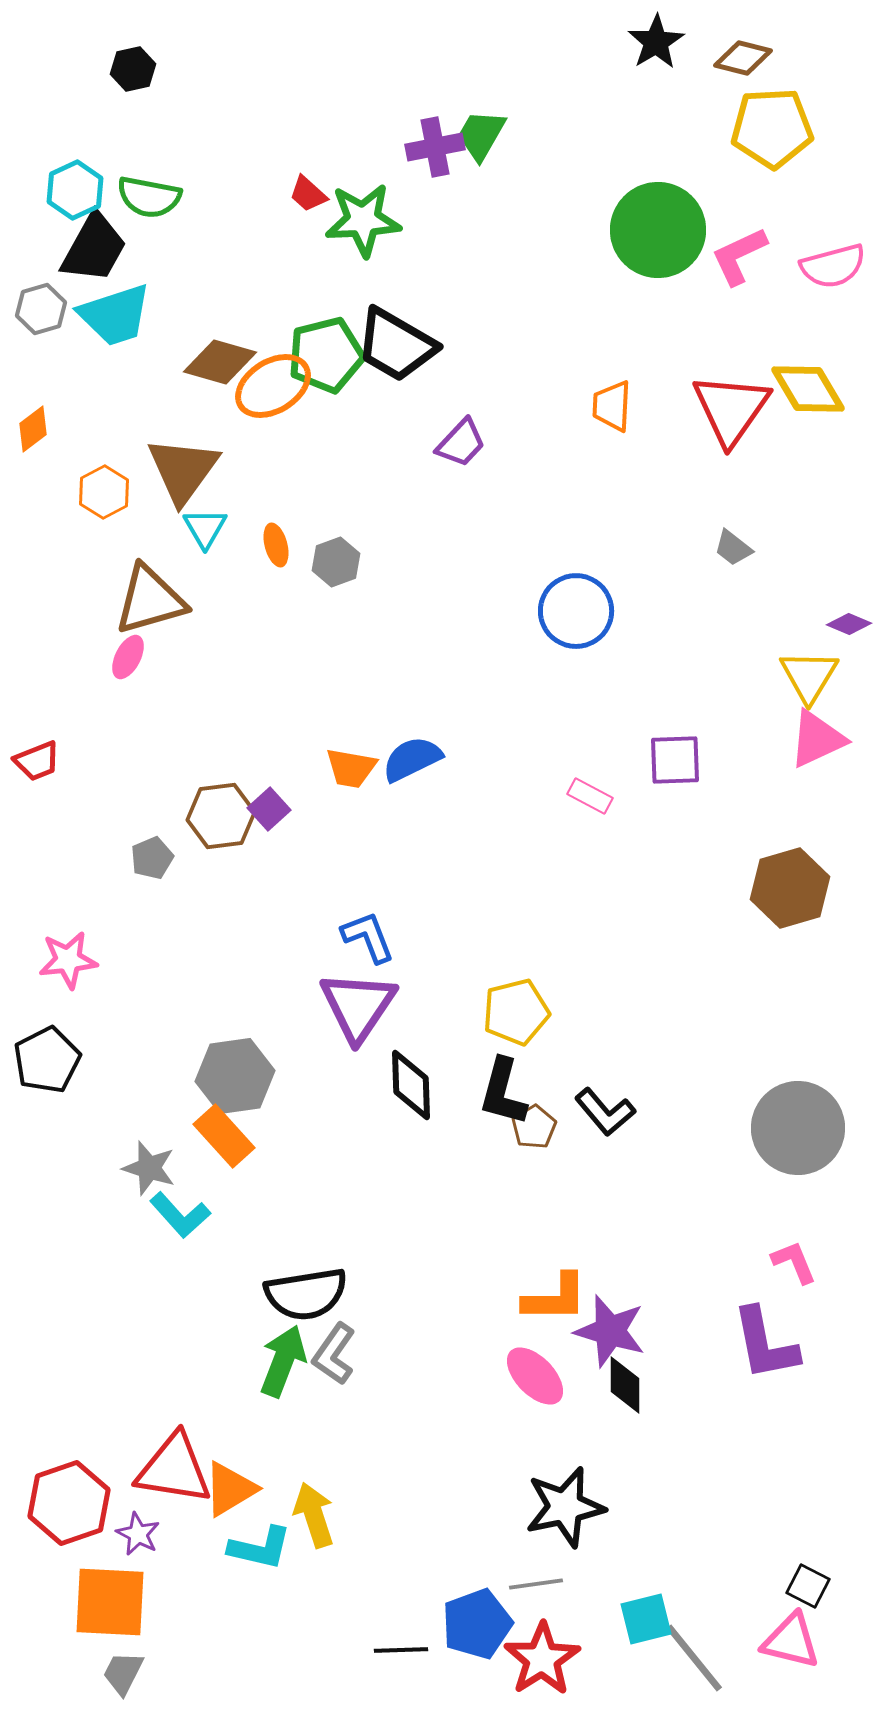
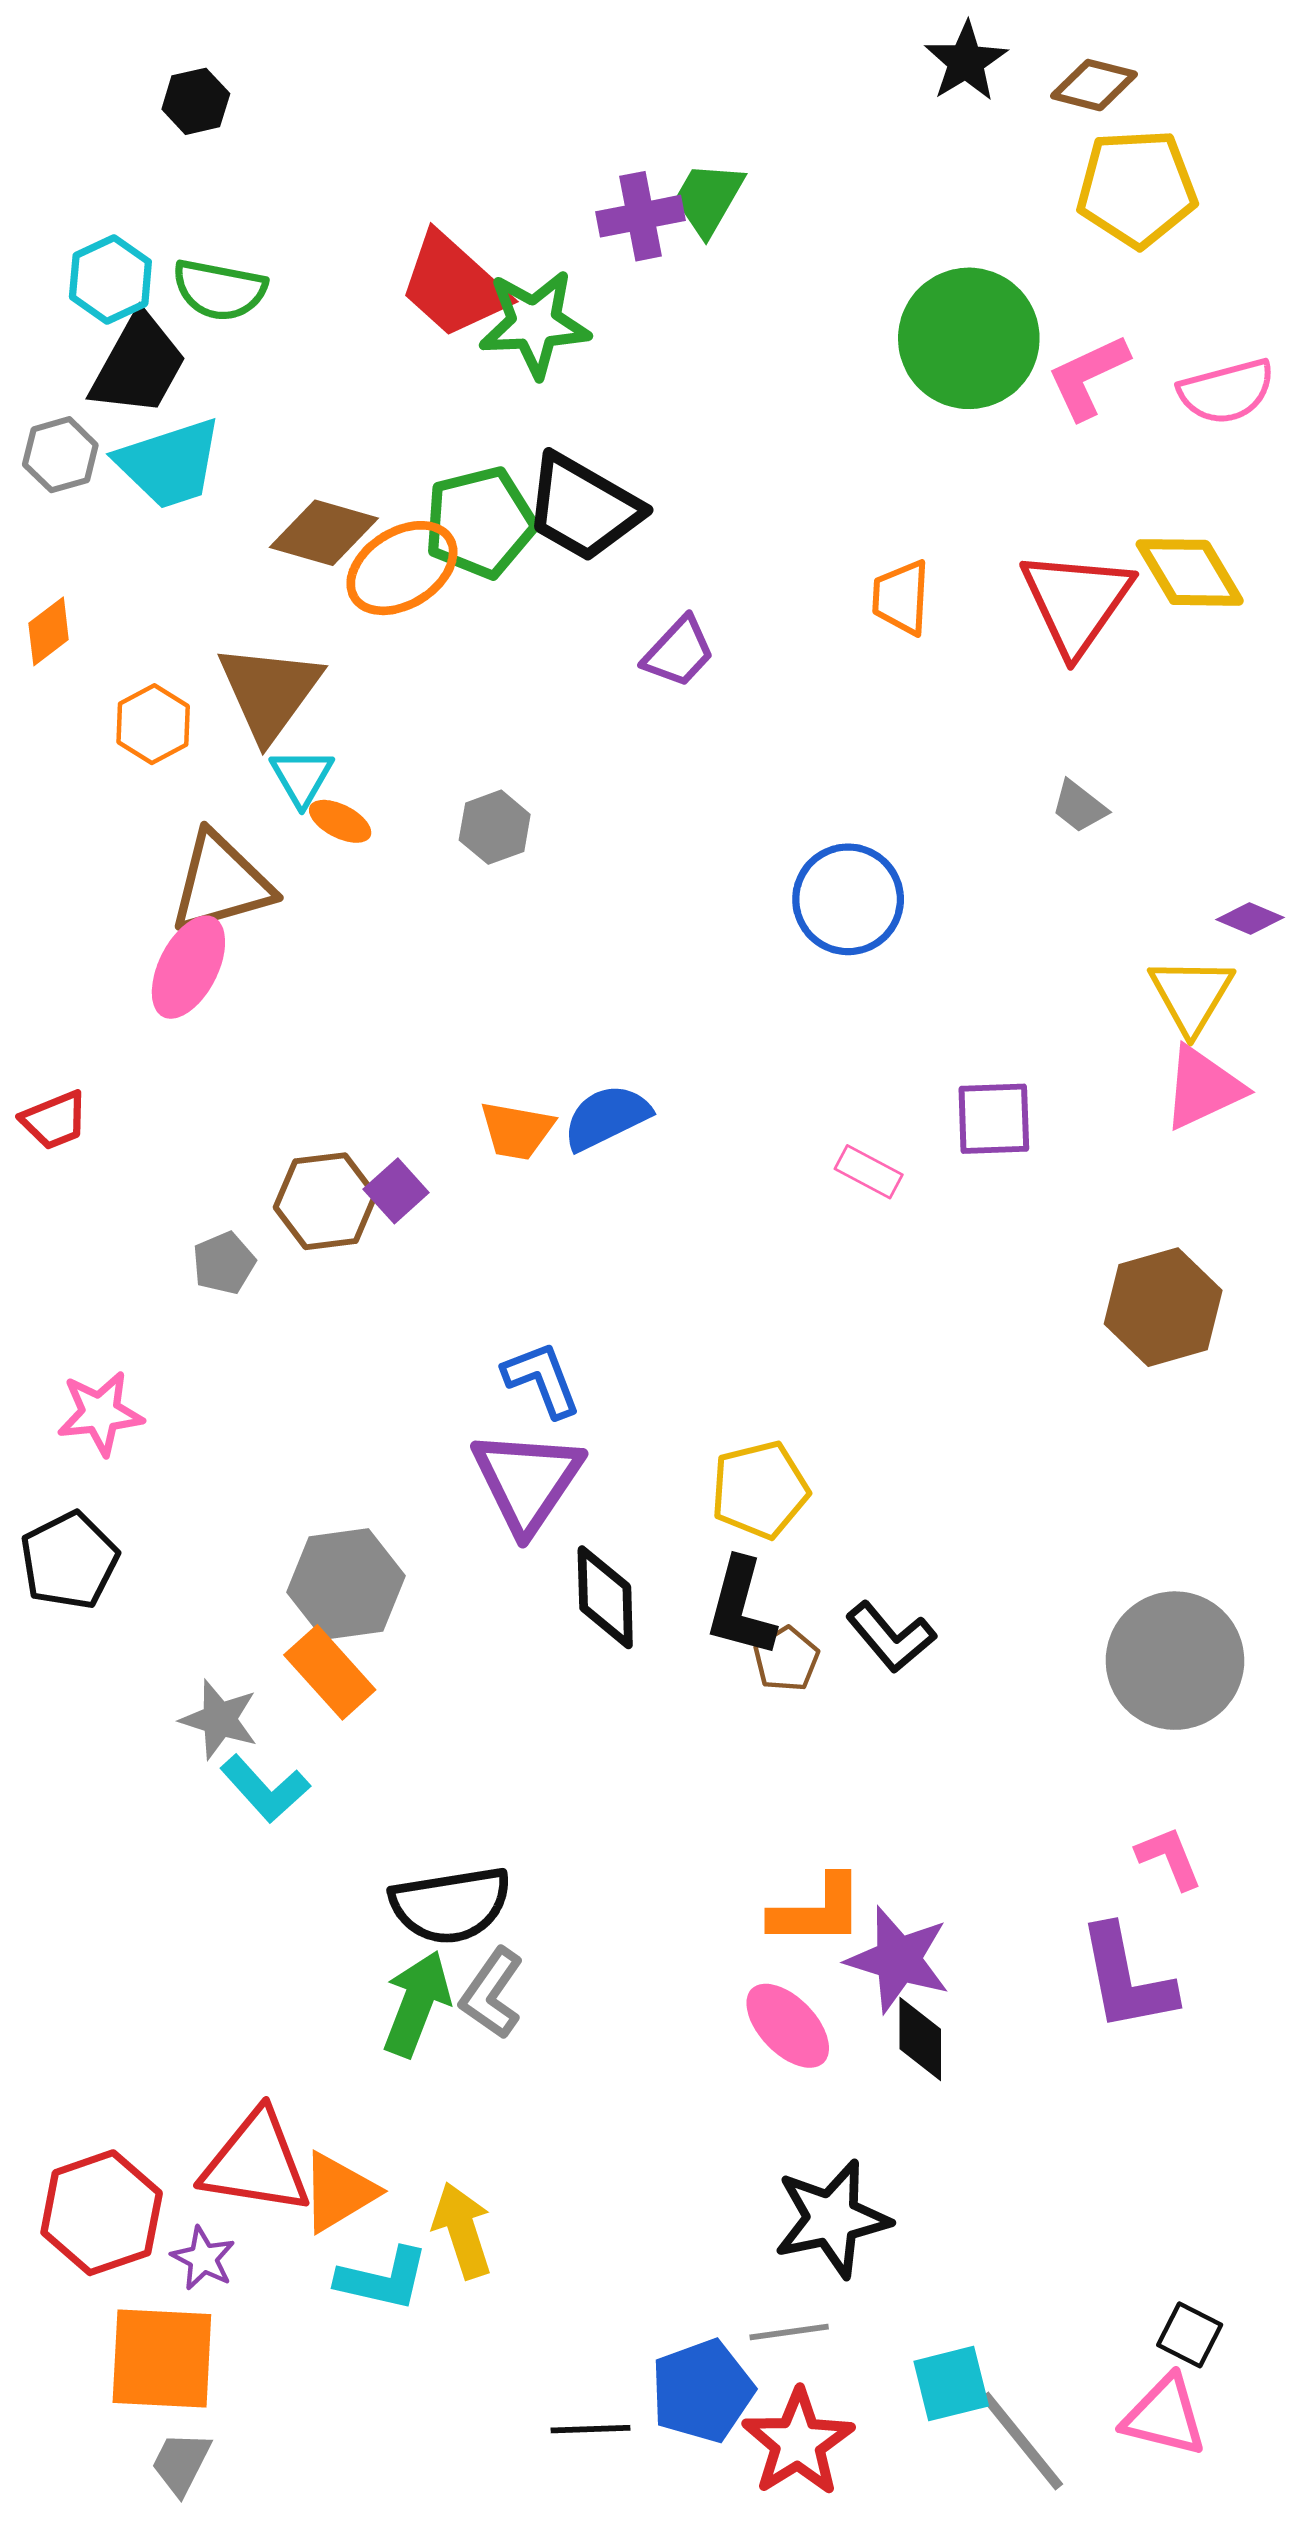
red trapezoid: (308, 194) -> (453, 285), size x2.0
orange ellipse: (276, 545) -> (340, 821), moved, turned -48
pink ellipse: (128, 657) -> (188, 967), size x1.6

